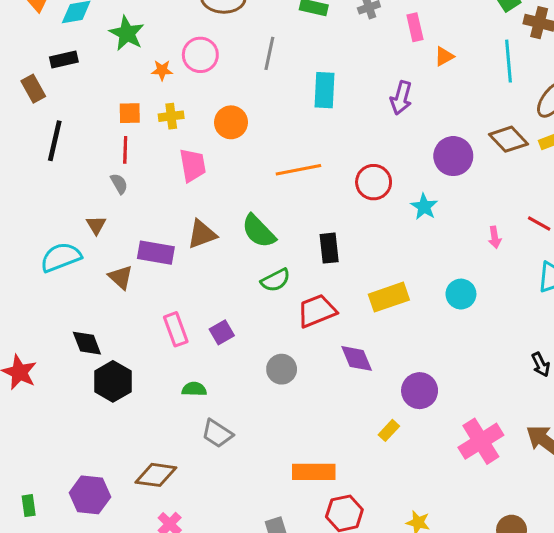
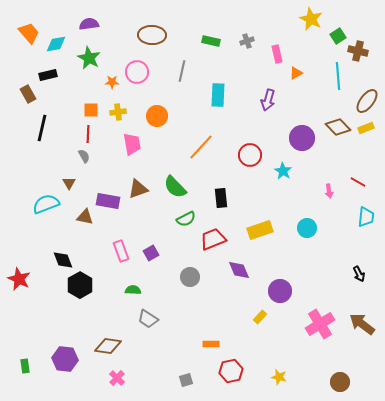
orange line: (298, 170) -> (201, 147), turned -36
brown triangle: (121, 277) -> (85, 217), turned -30
orange rectangle: (314, 472) -> (211, 344), size x0.6

